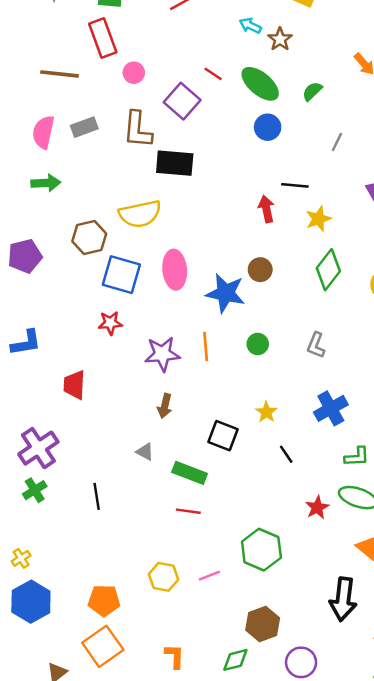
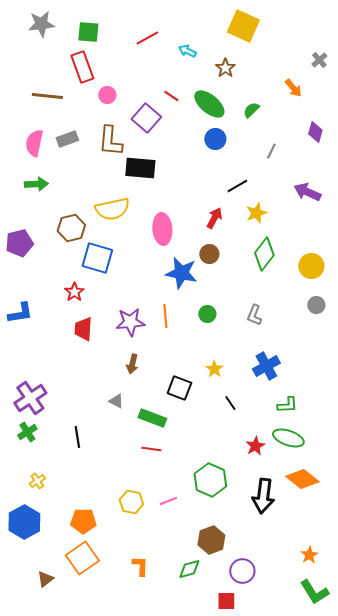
cyan arrow: (250, 26) -> (187, 51), moved
black line: (295, 185) -> (237, 186), turned -35
red arrow: (266, 209) -> (214, 218), moved, turned 40
pink ellipse: (175, 270) -> (162, 229), moved
red star: (110, 323) -> (74, 292), moved, turned -30
red trapezoid: (74, 385) -> (83, 329), moved
yellow cross: (21, 558) -> (37, 481), moved
black arrow: (343, 599) -> (263, 496), moved

